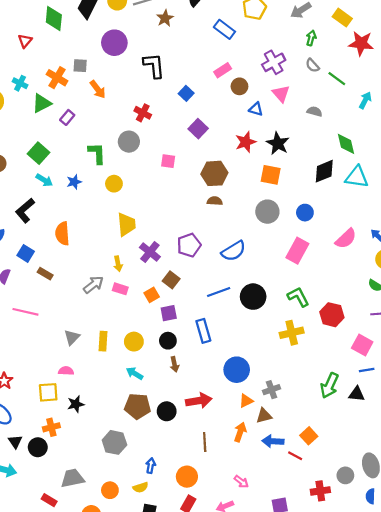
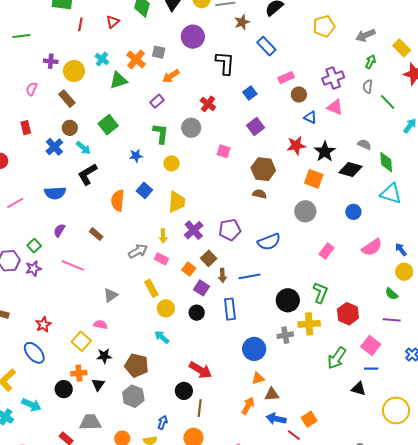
blue rectangle: (224, 29) -> (266, 46), moved
gray semicircle: (312, 65) -> (368, 87), turned 40
orange arrow: (98, 89) -> (171, 76), turned 84
pink triangle: (281, 94) -> (335, 107), turned -36
gray semicircle: (314, 111) -> (364, 144), moved
purple rectangle: (67, 117) -> (157, 101), moved
black diamond: (324, 171) -> (351, 170), moved, turned 30
cyan arrow: (44, 180) -> (83, 148), moved
blue circle: (305, 213) -> (353, 212), moved
pink rectangle: (297, 251) -> (327, 251), size x0.7
blue square: (26, 253) -> (144, 190), moved
orange square: (152, 295) -> (189, 269), turned -32
black circle: (253, 297) -> (288, 300), moved
green L-shape: (298, 297) -> (320, 293), turned 40
purple square: (169, 313) -> (201, 288), turned 35
yellow rectangle: (103, 341) -> (151, 288), moved, turned -42
brown arrow: (174, 364) -> (222, 275), moved
green arrow: (329, 385) -> (337, 358), moved
gray cross: (271, 390) -> (285, 335), moved
yellow square: (48, 392) -> (81, 341), turned 36
red arrow: (199, 401) -> (200, 370), moved, turned 30
brown pentagon: (138, 406) -> (137, 365), moved
black circle: (167, 411) -> (184, 391), moved
black triangle: (15, 442) -> (98, 385), moved
brown line: (205, 442) -> (200, 408), moved

